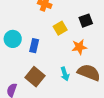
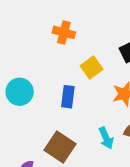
blue rectangle: (34, 46) -> (68, 97), moved

